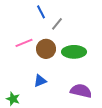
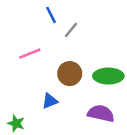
brown circle: (46, 49) -> (70, 74), moved
green ellipse: (74, 52) -> (108, 76), moved

